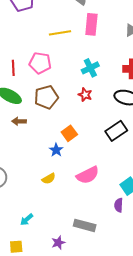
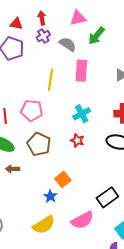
yellow line: (60, 33) -> (50, 80), turned -70
brown pentagon: (46, 97) -> (39, 144), turned -30
black rectangle: (116, 131) -> (107, 197), moved
yellow semicircle: (49, 179) -> (44, 225), size x1.6

